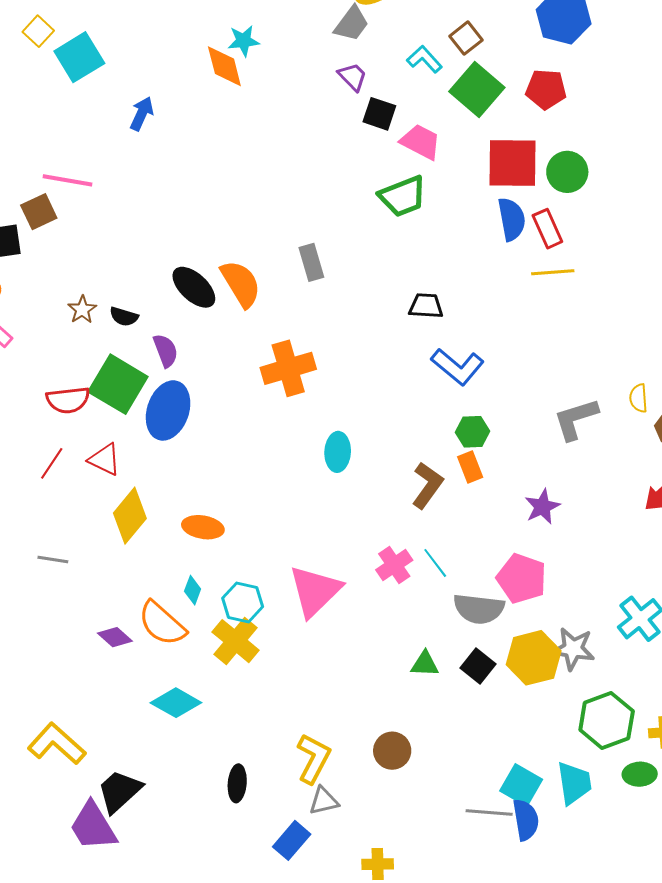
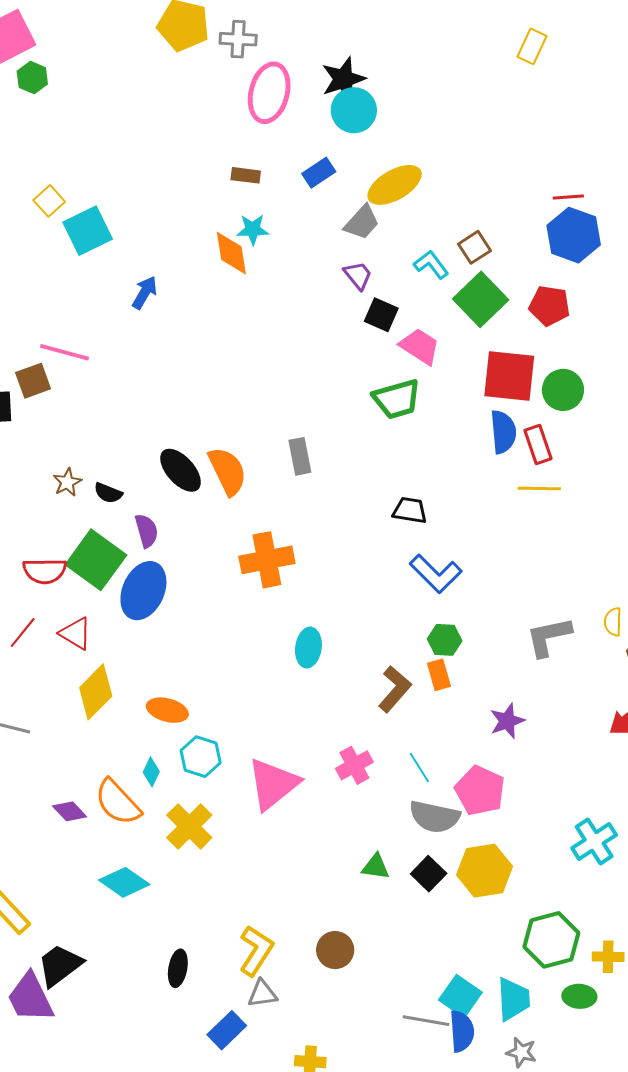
cyan line: (435, 563) -> (419, 767), moved
cyan hexagon: (243, 602) -> (201, 757), moved
gray star: (573, 649) -> (521, 1052), moved, size x0.7

